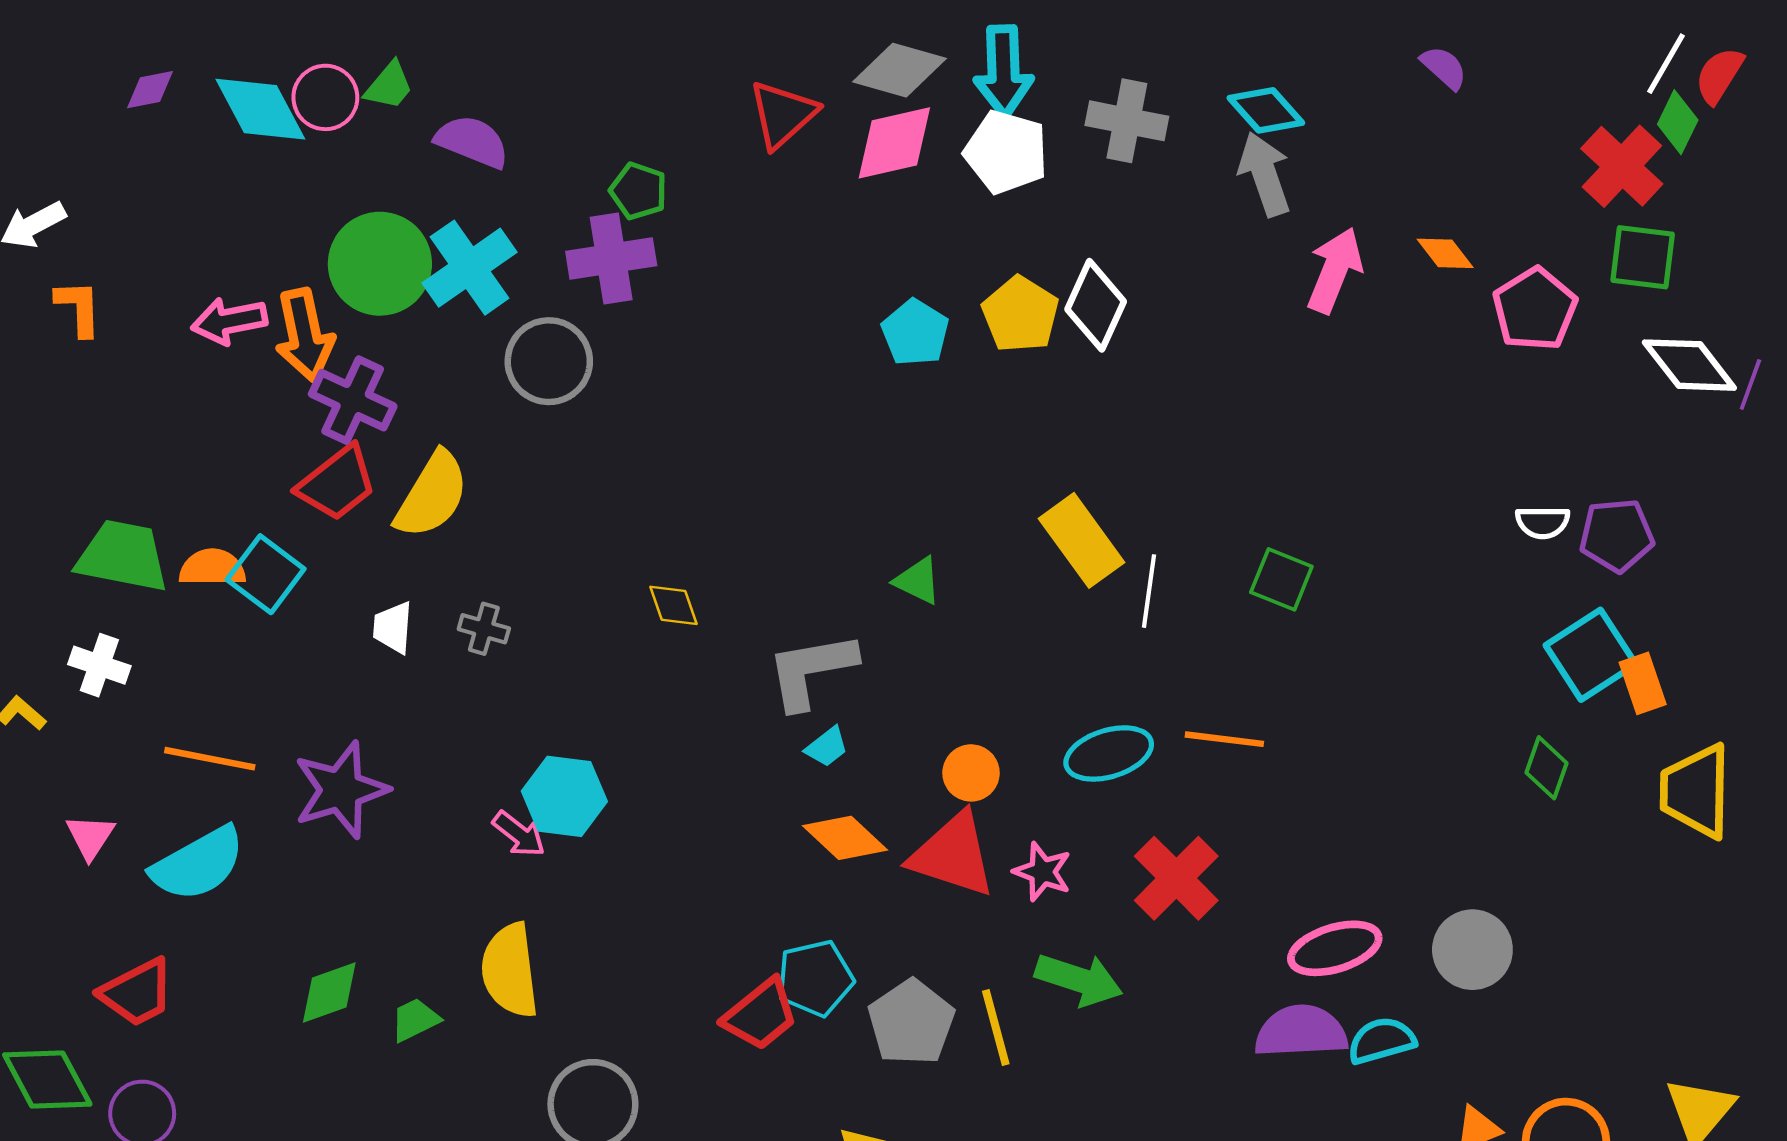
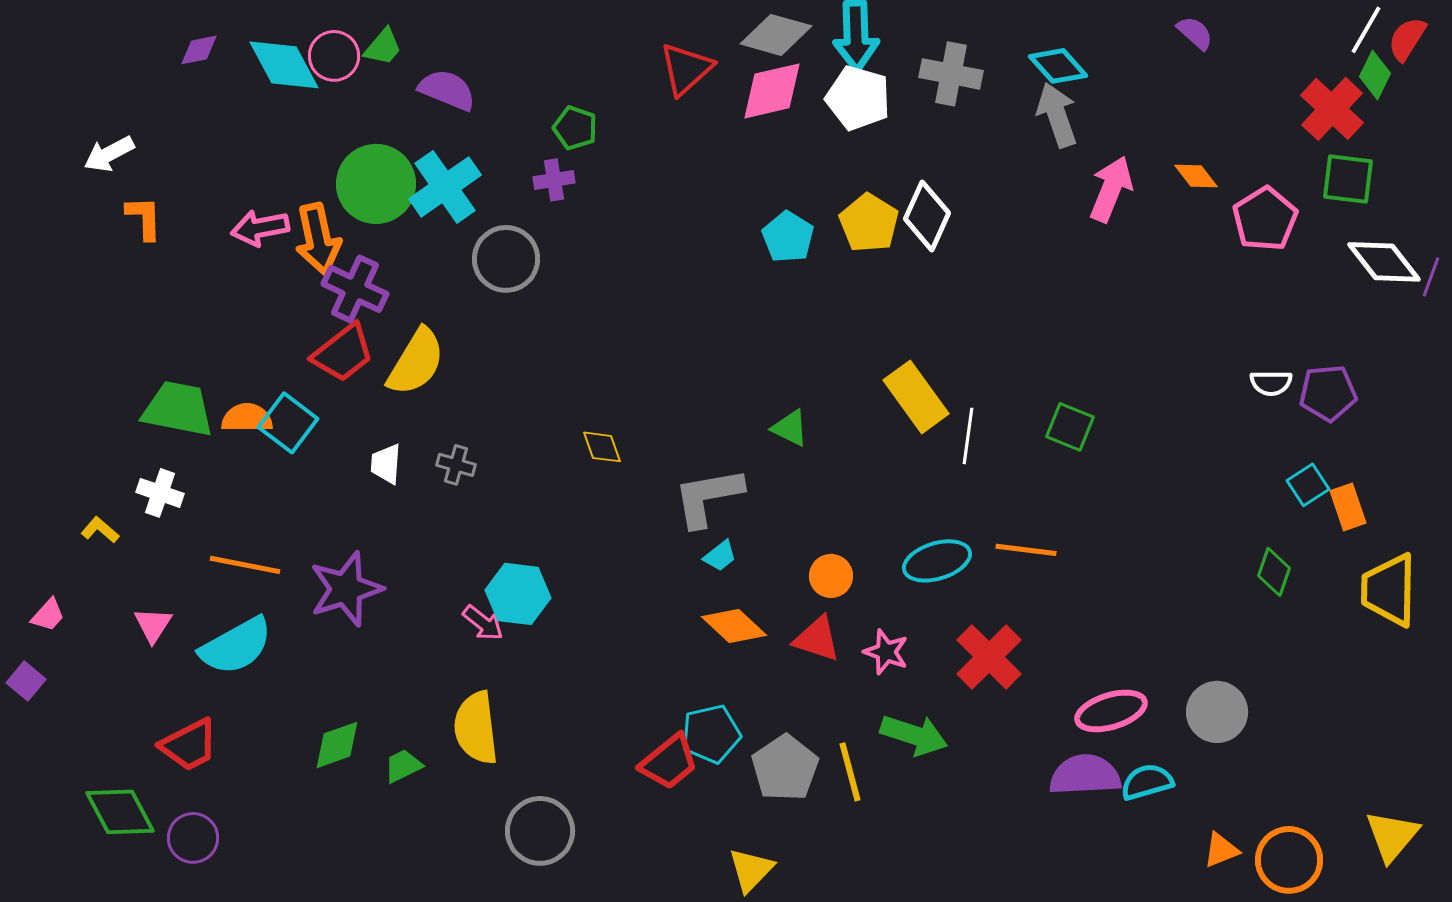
purple cross: (611, 259) -> (554, 180), size x0.6
cyan square: (1591, 655) -> (1308, 485), size x0.6
red triangle: (953, 855) -> (817, 639), size x0.7

